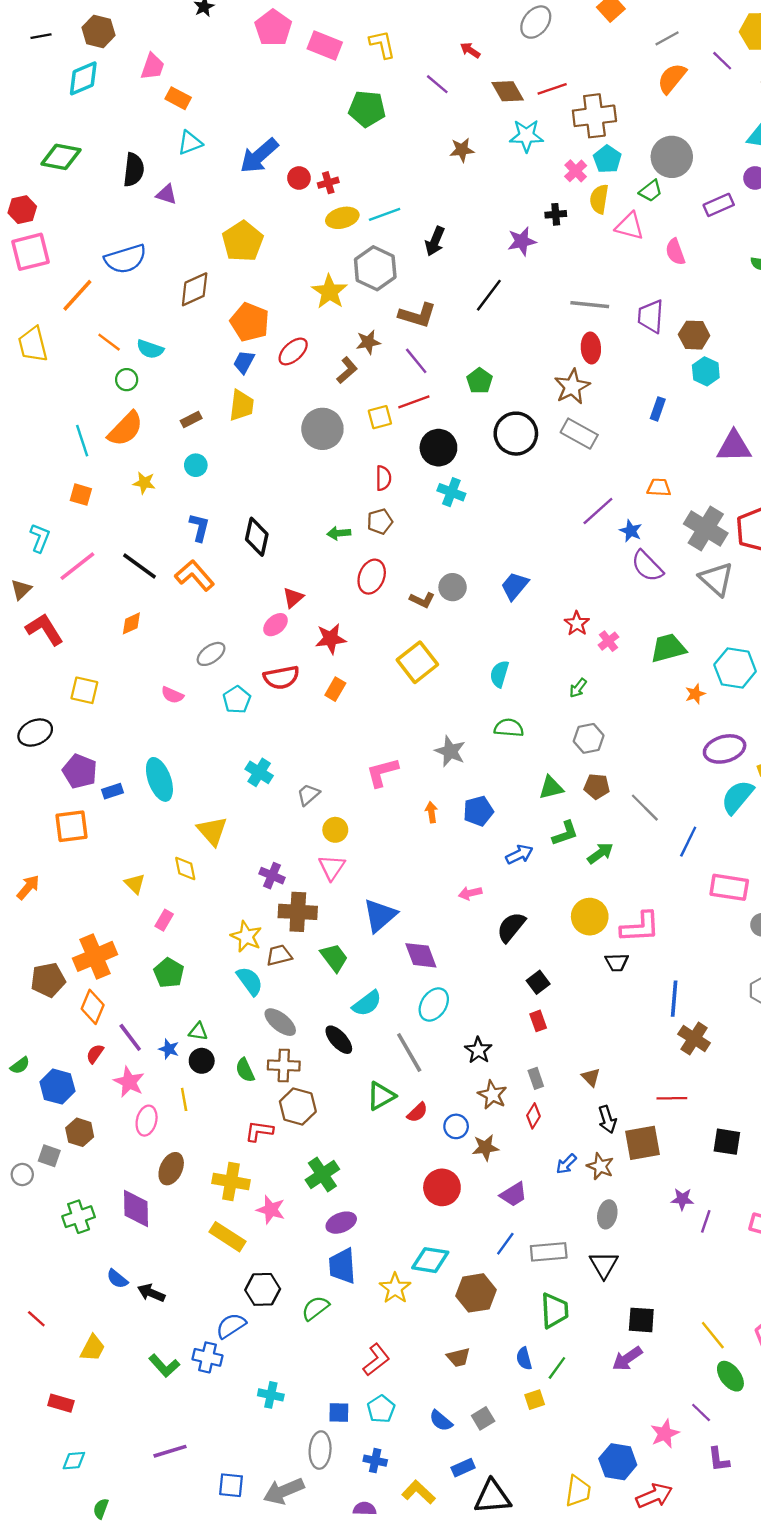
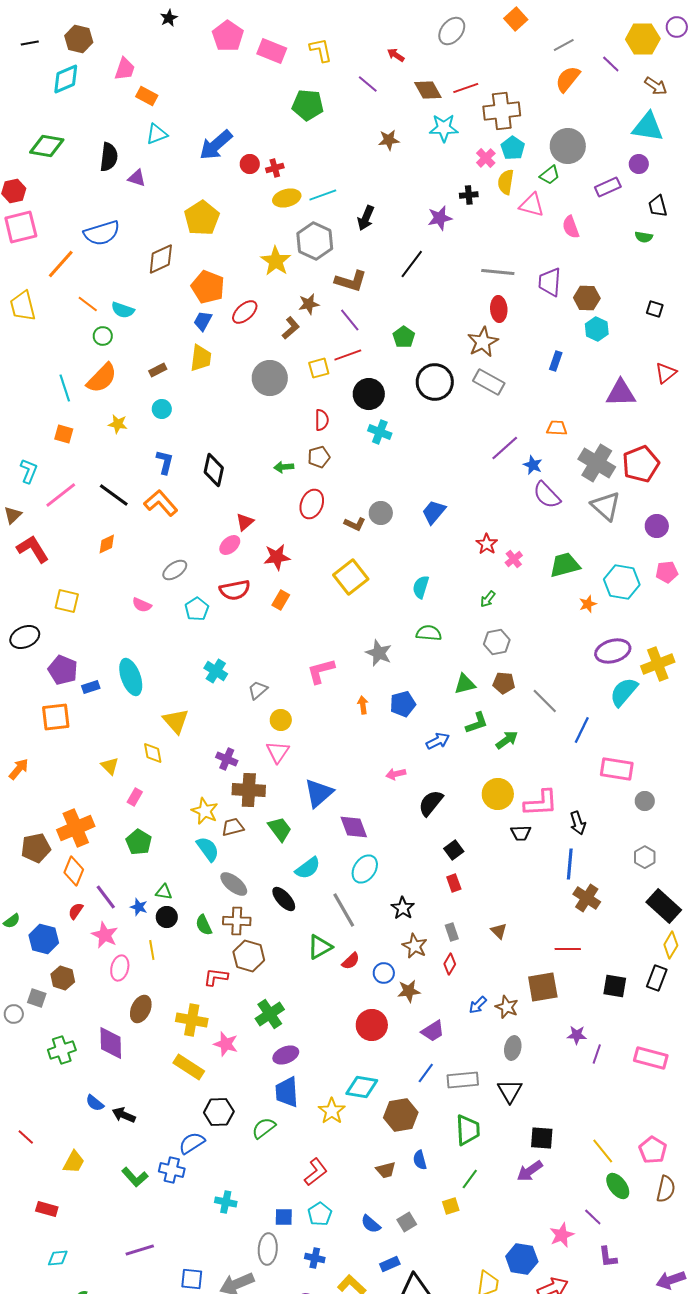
black arrow: (607, 1119) -> (578, 823), moved
blue semicircle: (524, 1359) -> (420, 1160), moved

